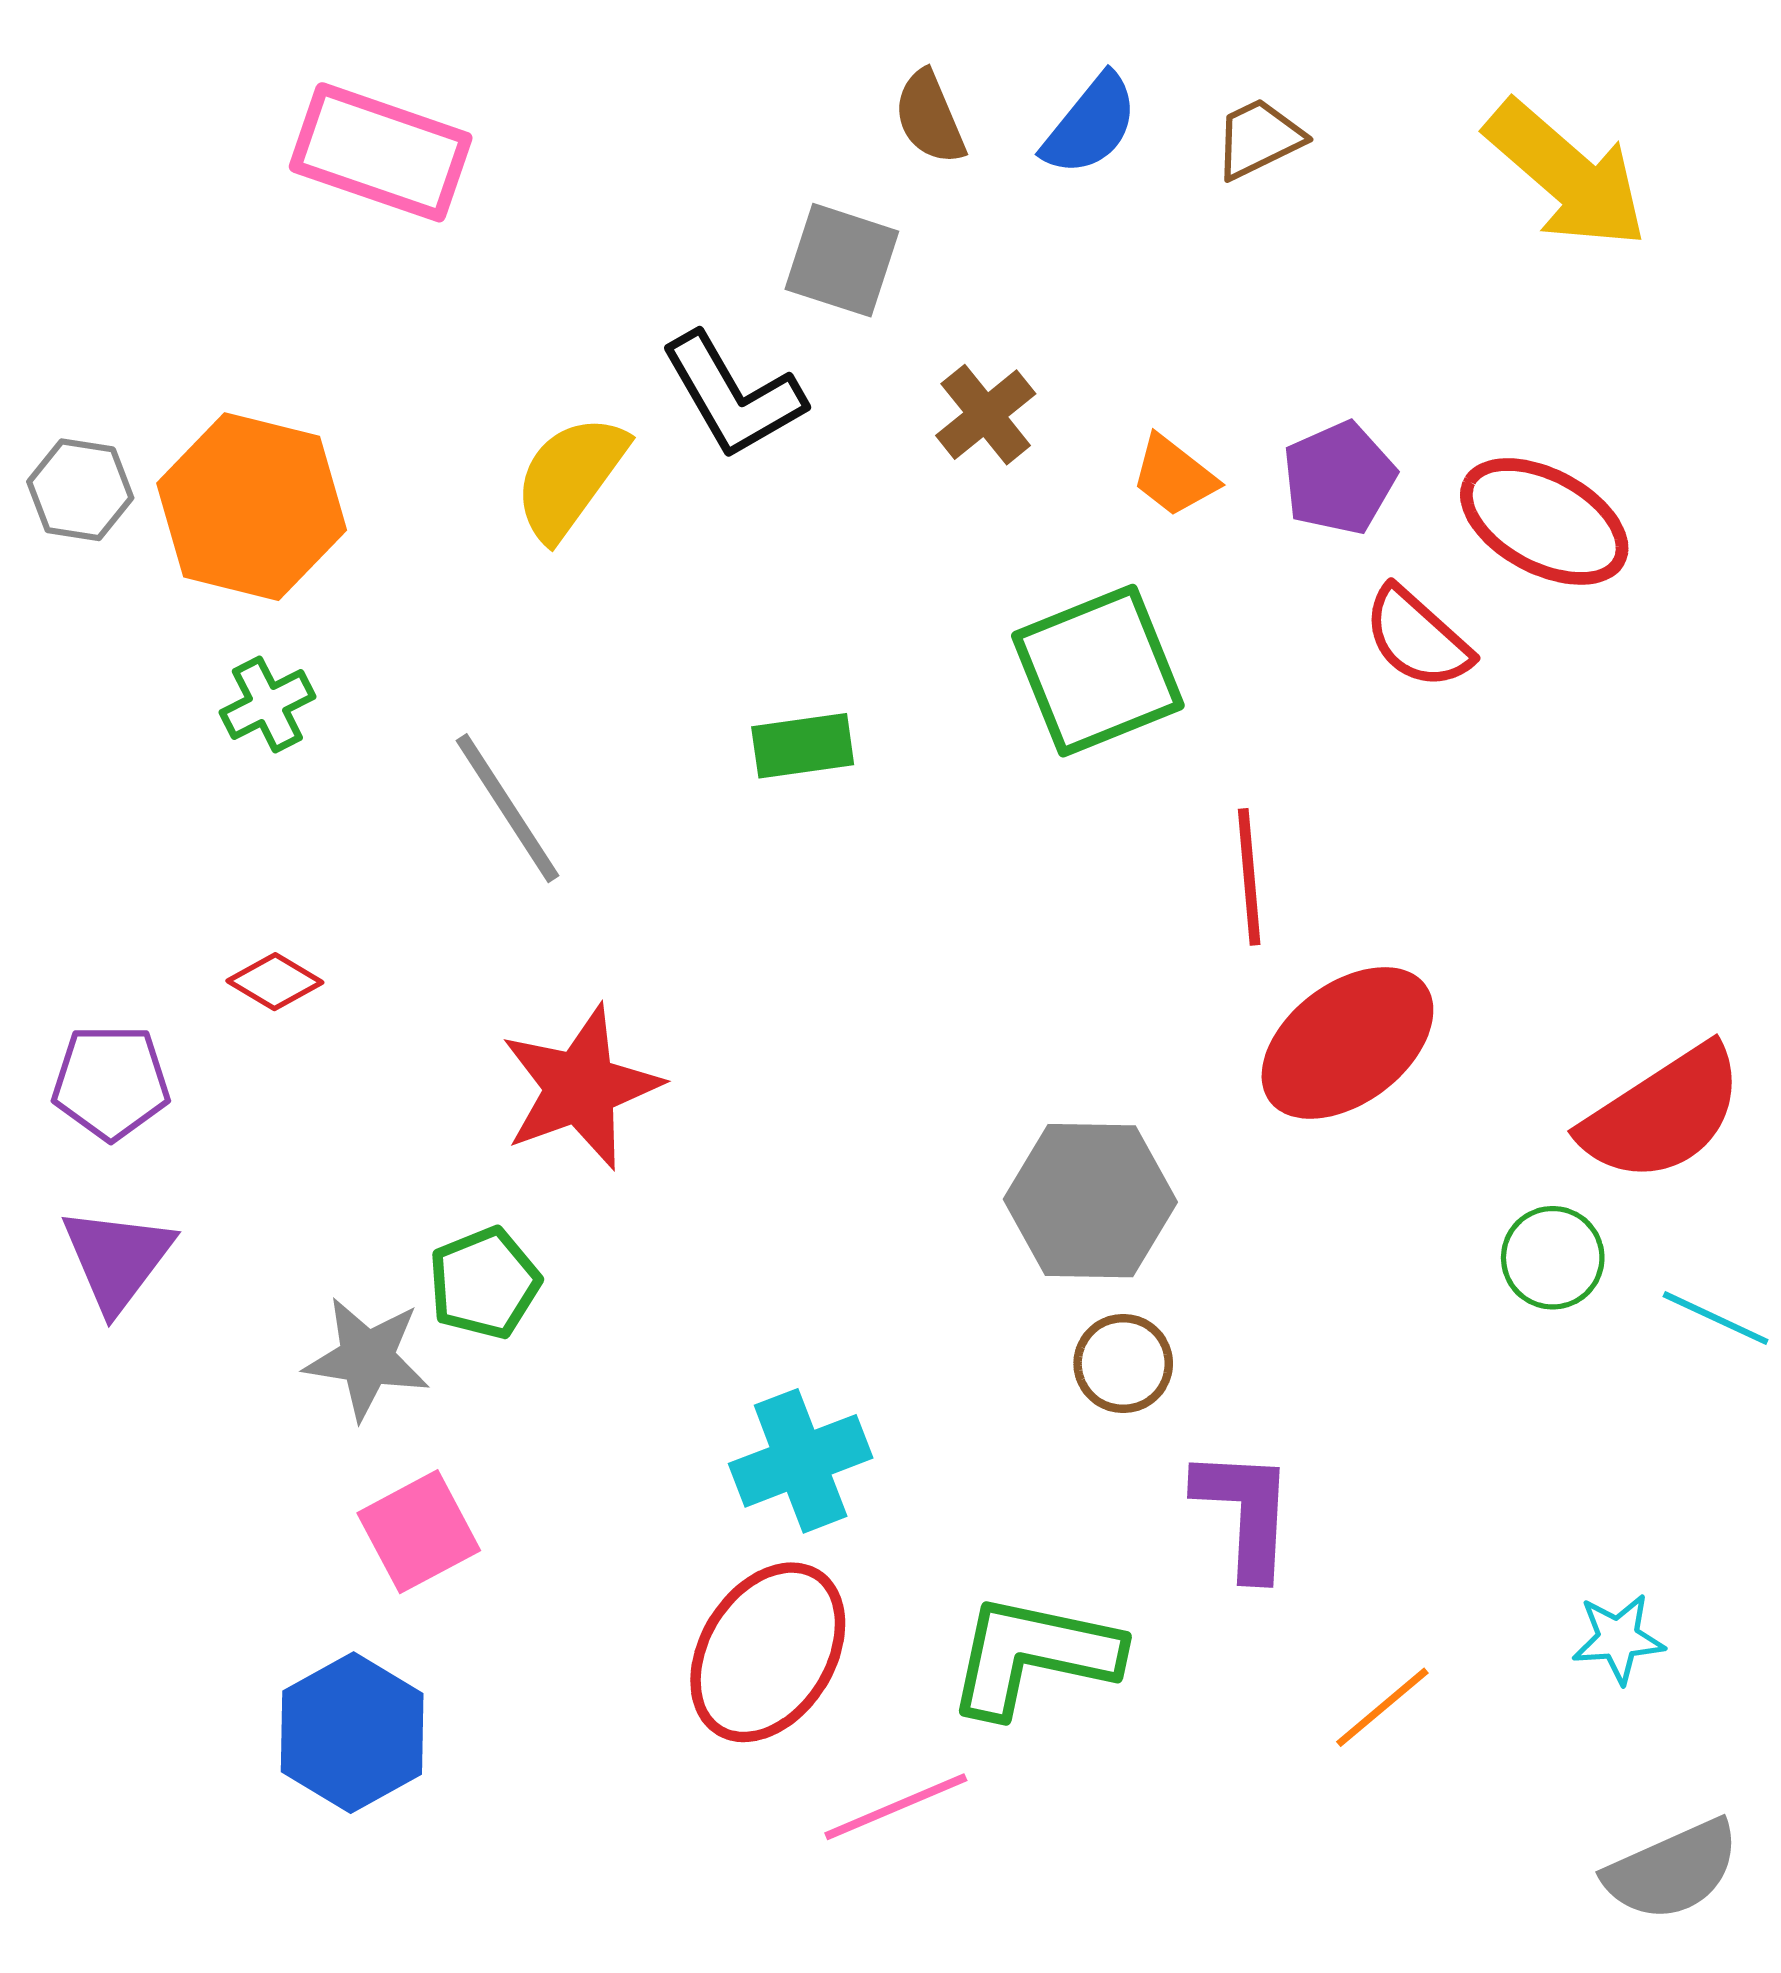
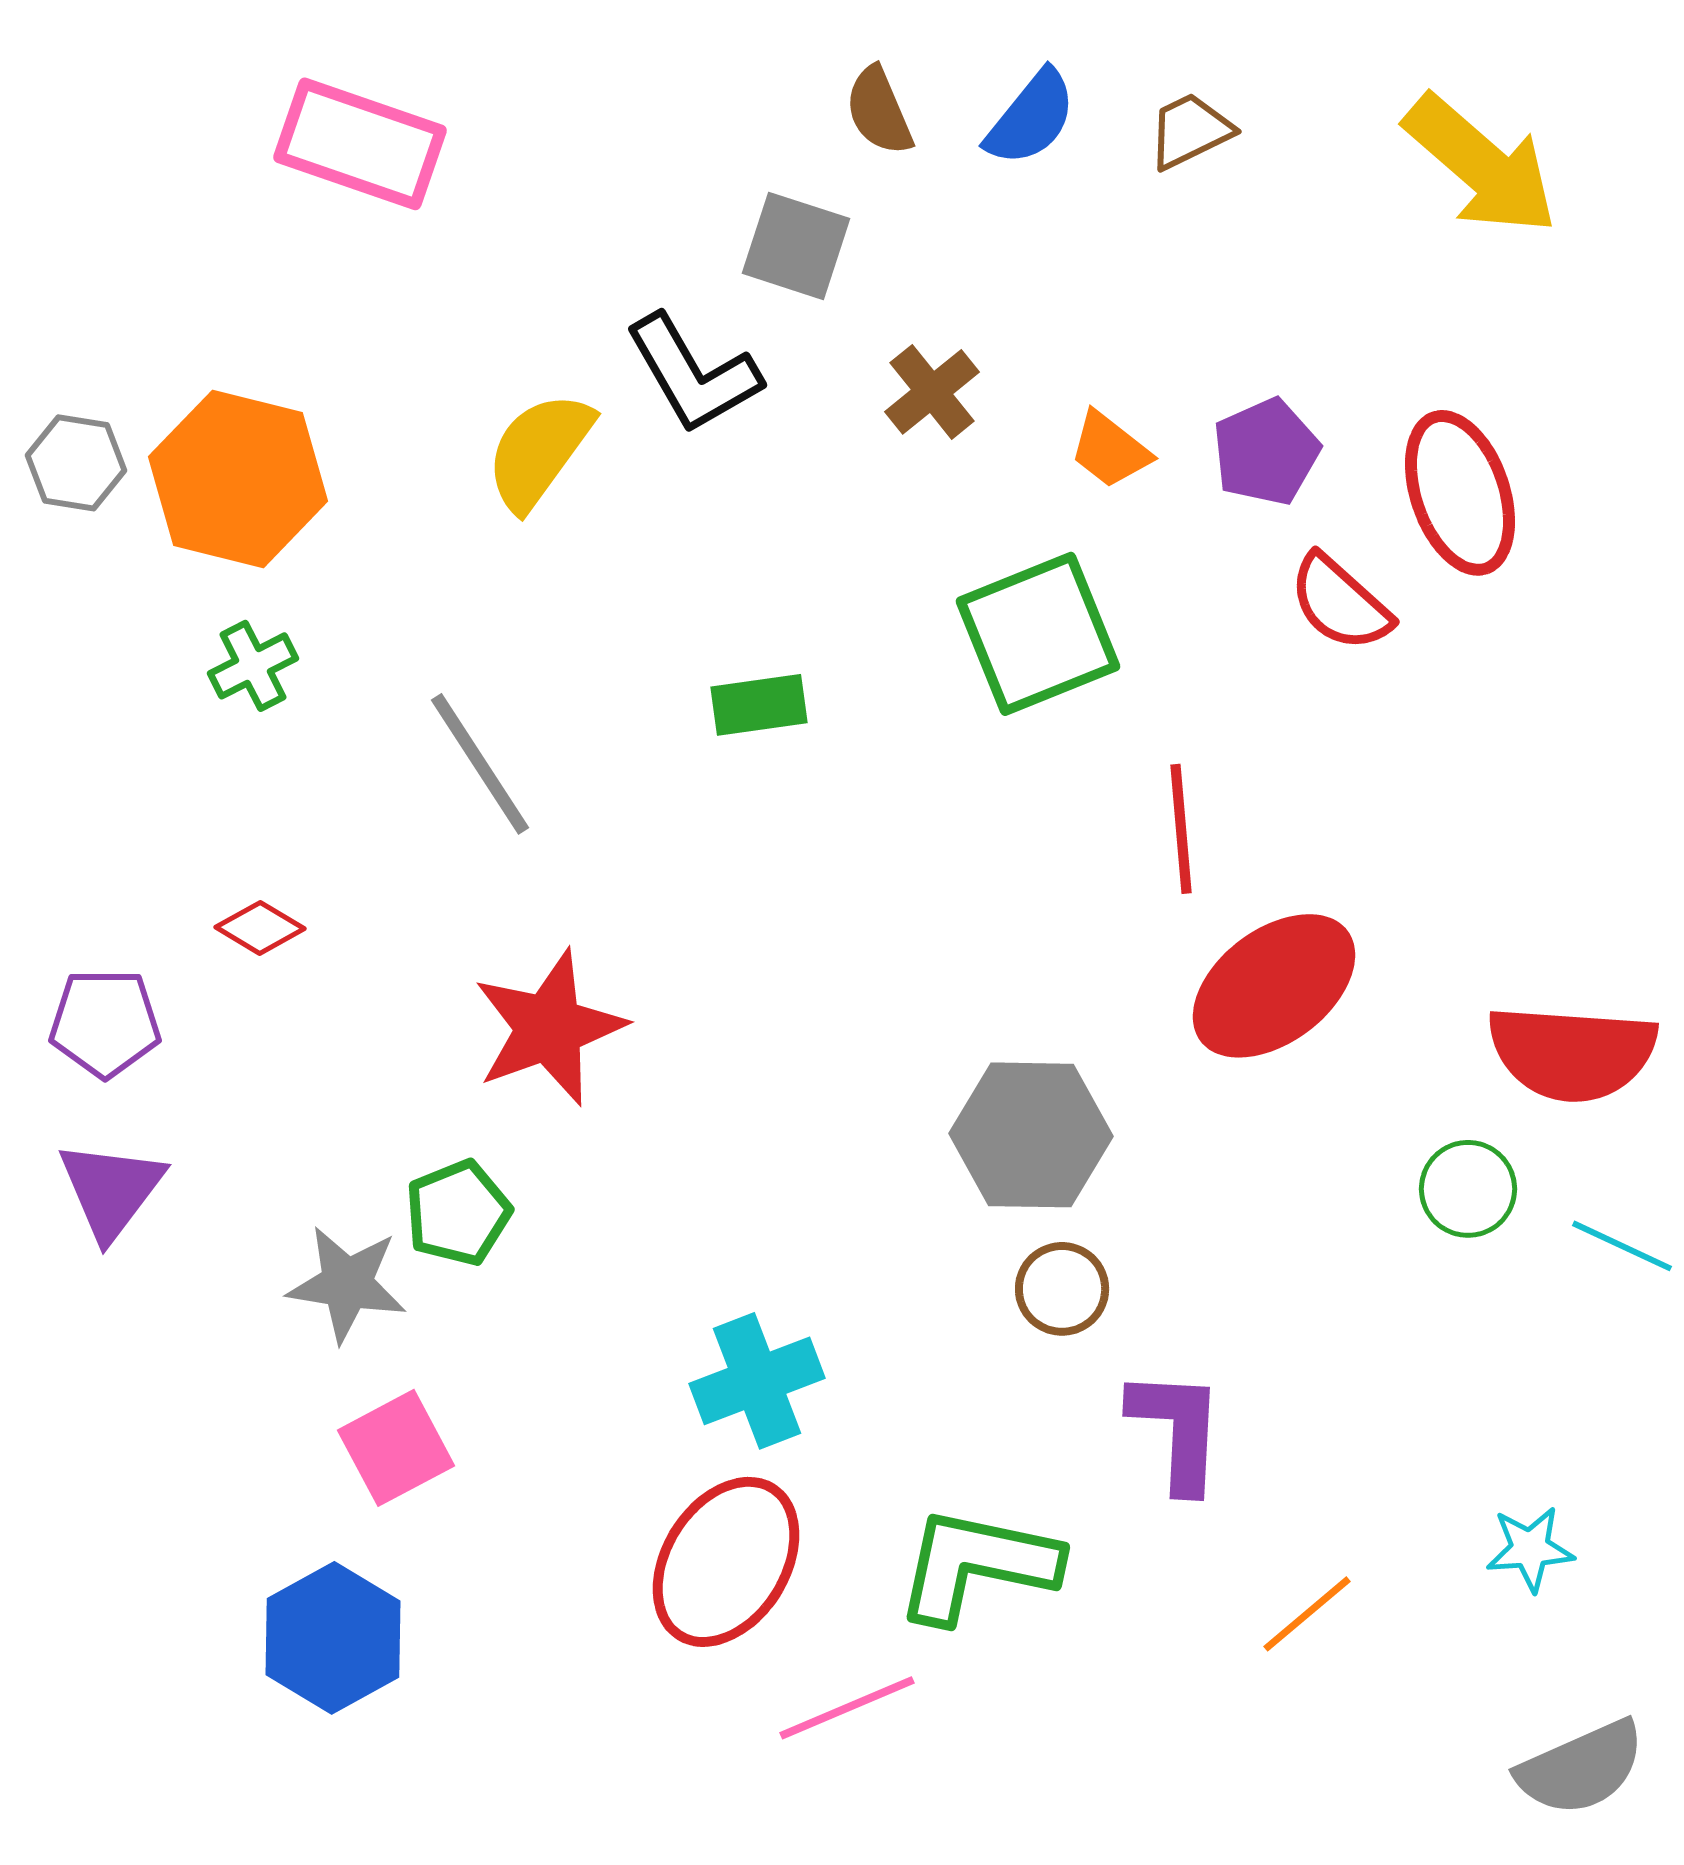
red ellipse: (1544, 521) -> (1460, 493), turned 43
red semicircle: (1663, 1114) -> (1572, 1053), turned 37

